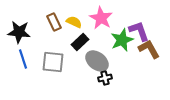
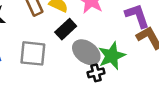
green star: (122, 40) -> (112, 56), moved

